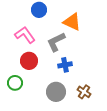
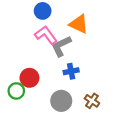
pink L-shape: (25, 35) -> (46, 35), moved
red circle: (29, 61) -> (29, 78), moved

